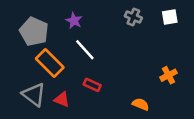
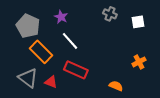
white square: (170, 17) -> (138, 22), moved
red rectangle: (92, 85) -> (76, 70), size x1.6

